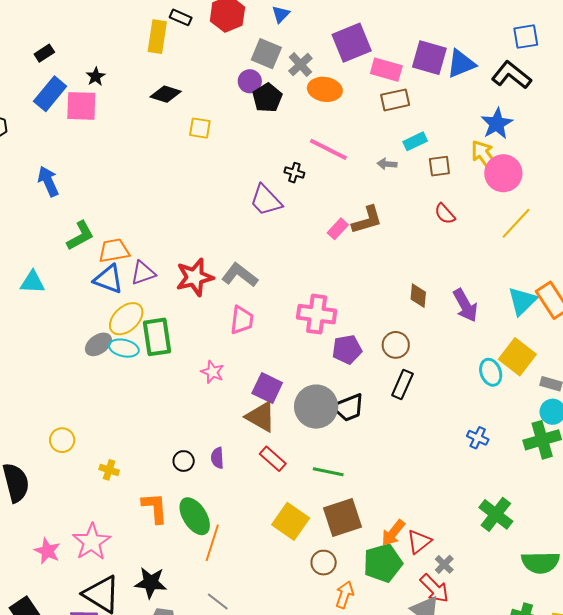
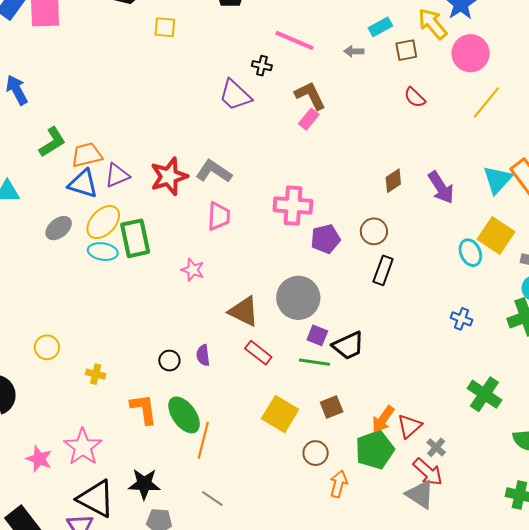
yellow arrow: (485, 156) -> (433, 24), moved
brown L-shape: (367, 220) -> (310, 96), moved, turned -96
brown diamond: (418, 296) -> (393, 181), turned 55
gray ellipse: (98, 344) -> (59, 228), moved
purple square: (267, 388) -> (317, 335), moved, size x0.7
black trapezoid: (348, 408) -> (348, 346), moved
brown square: (342, 518) -> (332, 407), size x0.6

